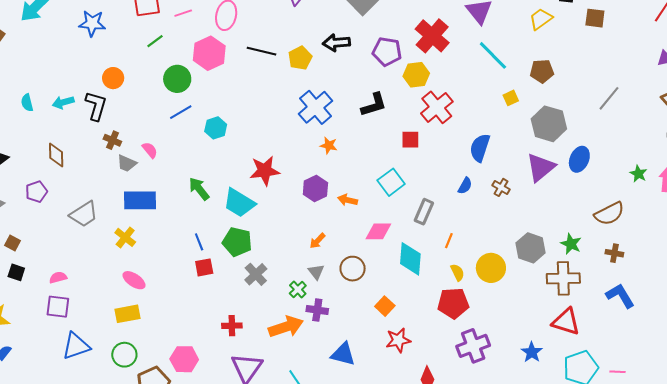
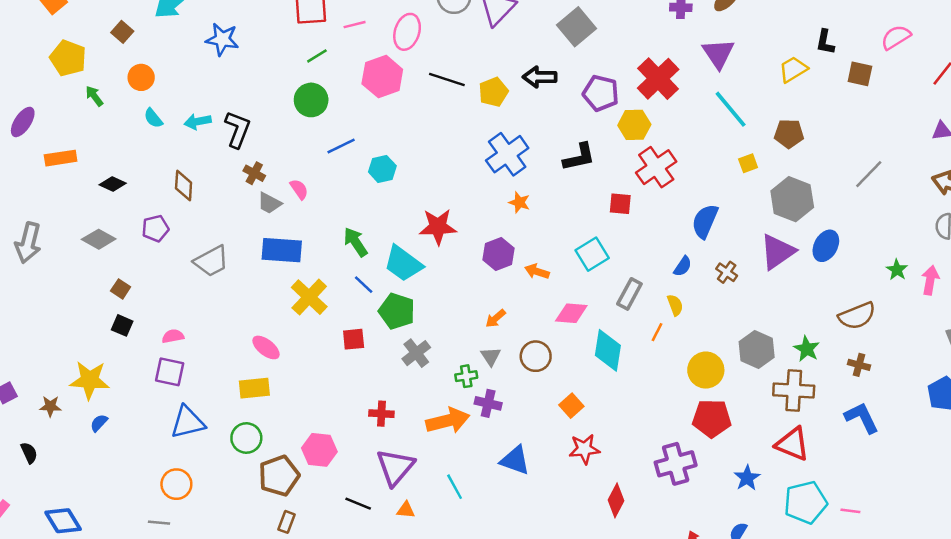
blue star: (92, 23) -> (222, 39), moved
orange circle: (113, 78) -> (141, 77), moved
green circle: (177, 79) -> (311, 100), moved
cyan semicircle: (27, 103) -> (153, 118), turned -30
yellow cross: (125, 237) -> (309, 297), moved, size x1.4
blue line: (199, 242) -> (364, 285), moved, turned -30
yellow semicircle: (458, 272) -> (675, 305), moved
green cross: (298, 289) -> (466, 376), turned 30
red pentagon: (453, 303) -> (712, 418), moved

